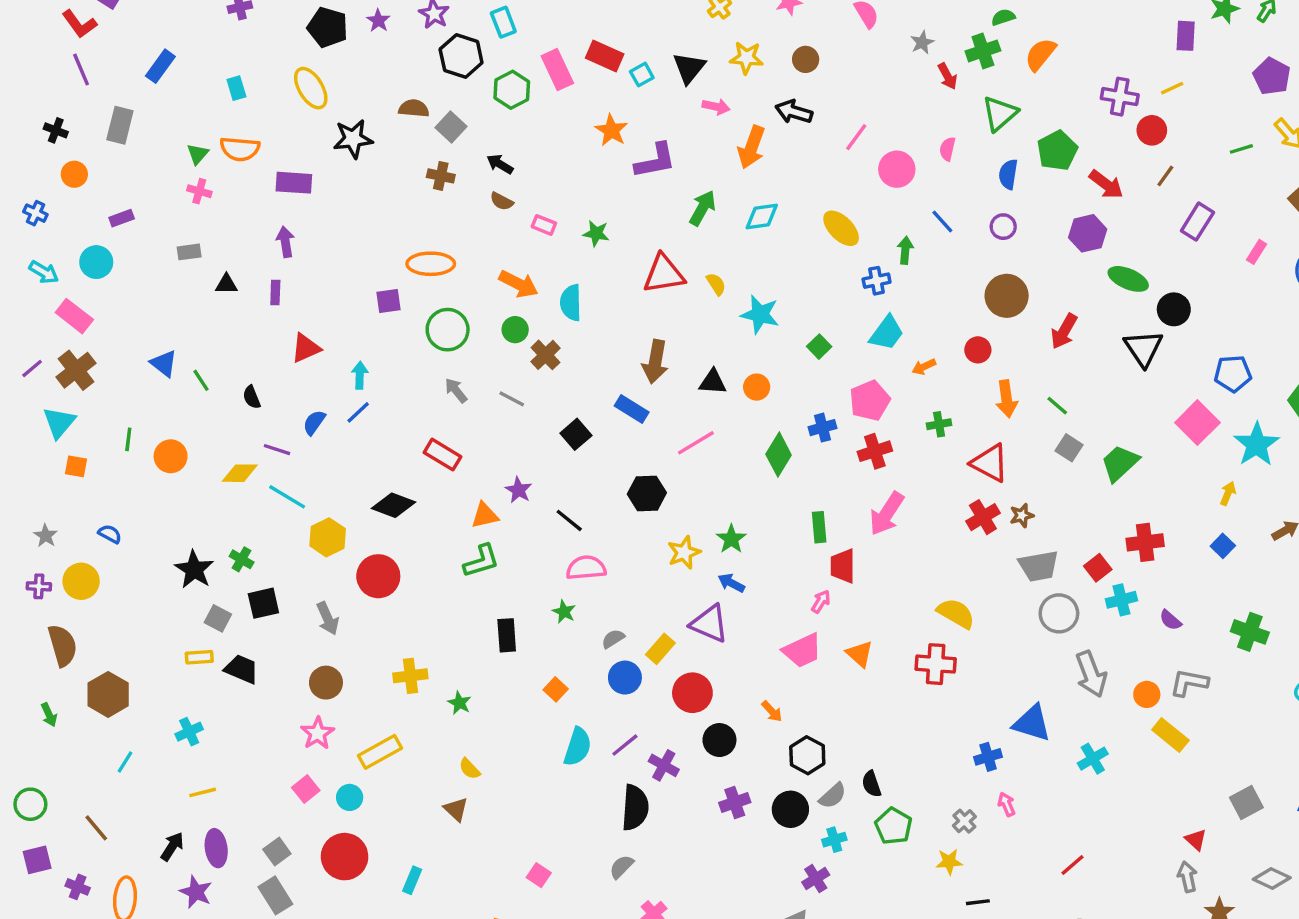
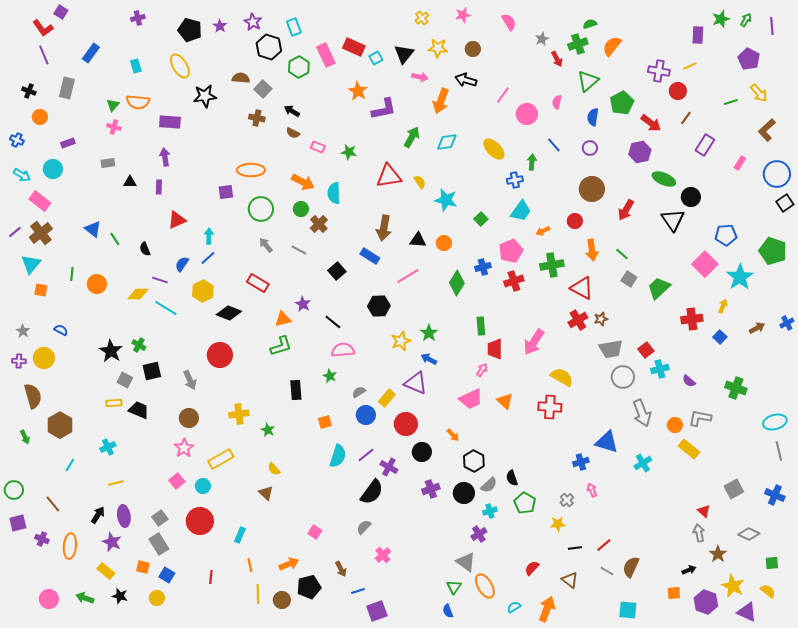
green cross: (939, 424) -> (552, 265), size x1.6
pink arrow: (887, 514) -> (534, 342), moved
yellow hexagon: (328, 537) -> (203, 291), moved
red cross: (1145, 542) -> (692, 319), moved
orange square: (556, 689) -> (325, 422), turned 32
black semicircle: (635, 808) -> (372, 492), turned 32
red line: (1072, 865) -> (604, 545), moved

